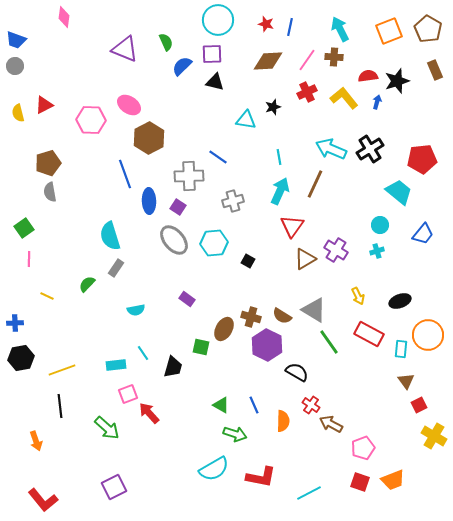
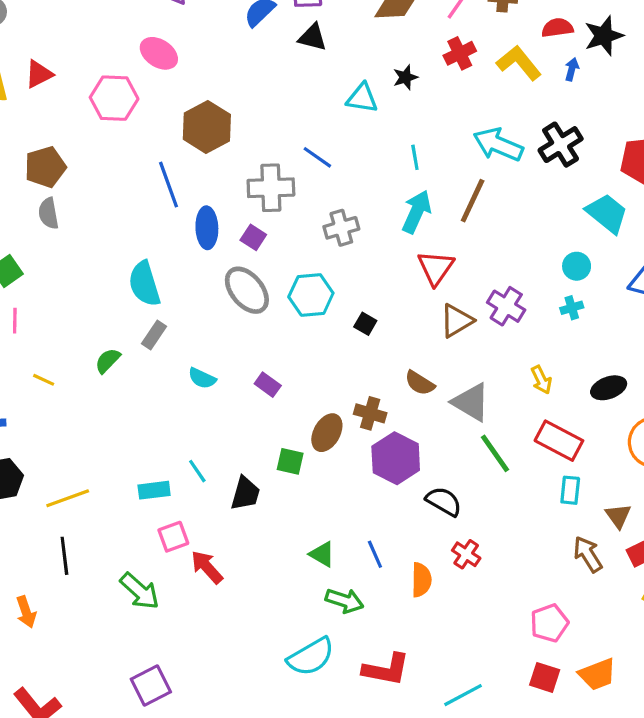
pink ellipse: (129, 105) -> (159, 53), moved
cyan semicircle: (136, 310) -> (202, 378), moved, turned 36
brown semicircle: (282, 316) -> (420, 383), moved
cyan rectangle: (401, 349) -> (570, 490), moved
brown arrow: (331, 424) -> (588, 554), moved, turned 30

